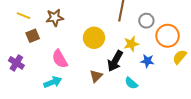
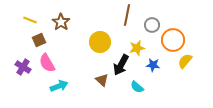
brown star: (55, 18) -> (61, 22), turned -30
pink semicircle: (60, 59) -> (47, 63), moved
brown triangle: (96, 76) -> (102, 80), turned -32

